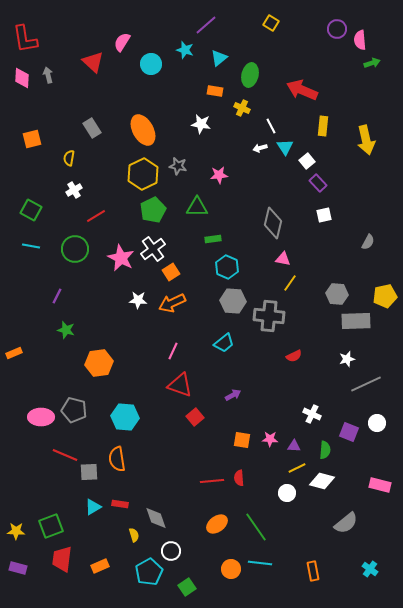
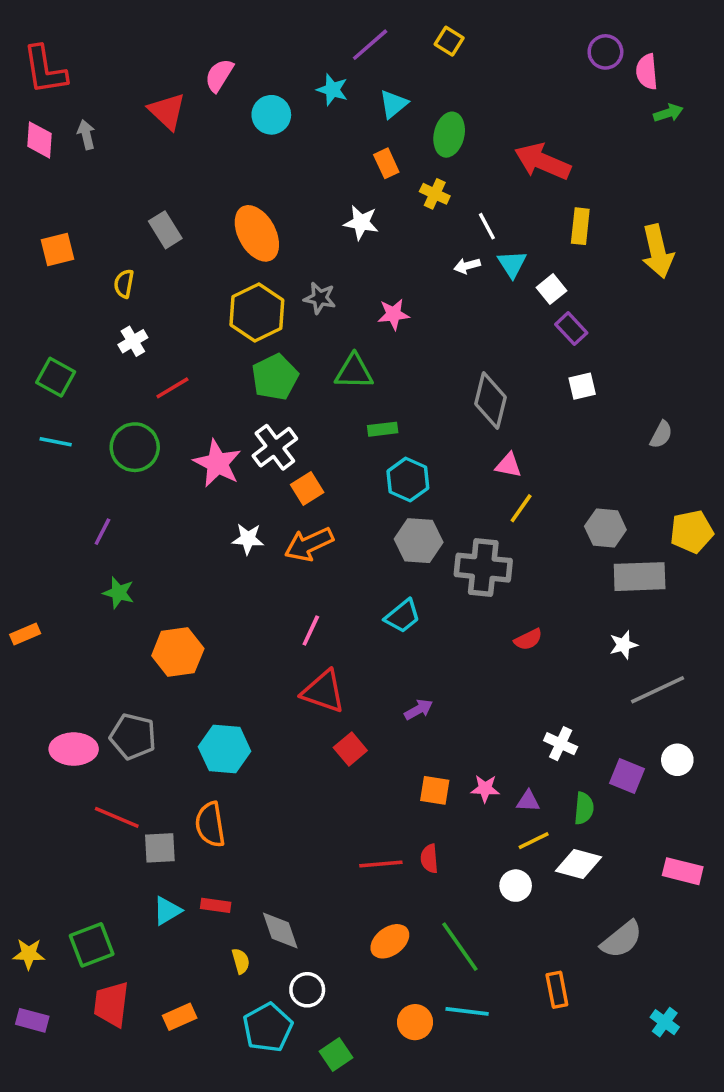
yellow square: (271, 23) -> (449, 41), moved
orange rectangle: (215, 91) -> (386, 163), turned 56
orange rectangle: (313, 571) -> (557, 990), moved

